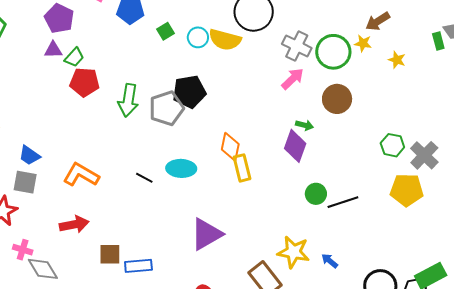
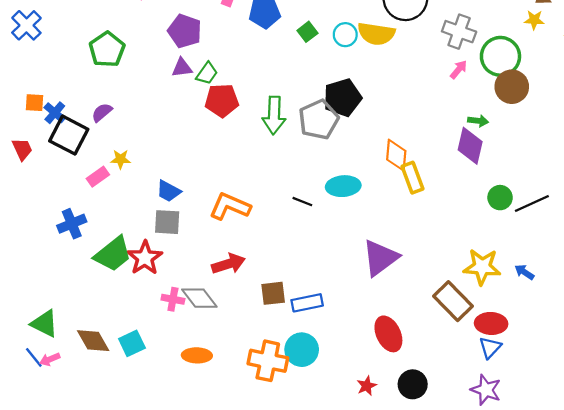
green circle: (333, 52) -> (500, 56), moved
pink arrow: (293, 79) -> (459, 69), size x0.7
gray diamond: (43, 269) -> (199, 298), moved

